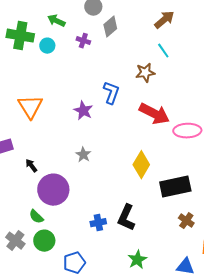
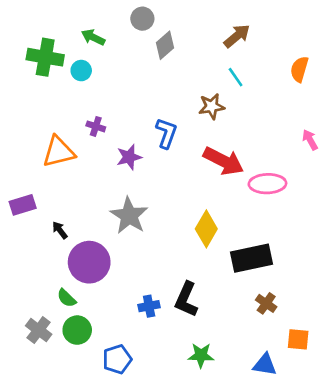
purple cross: (83, 41) -> (96, 126), moved
orange triangle: (30, 107) -> (59, 152), turned 48
purple star: (83, 111) -> (129, 157), turned 30
gray star: (83, 155) -> (129, 216), size x1.8
green star: (137, 260) -> (201, 355), turned 30

